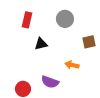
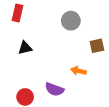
red rectangle: (27, 20) -> (17, 13), moved
black triangle: (41, 44) -> (25, 48), moved

